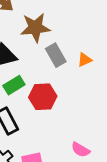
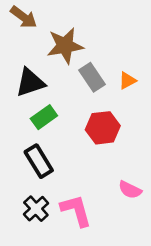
red hexagon: (43, 97) -> (103, 128), moved

